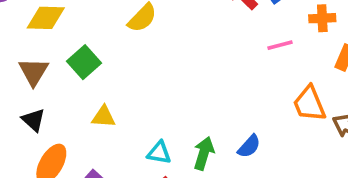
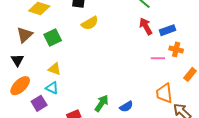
orange cross: (322, 18) -> (176, 49), moved
cyan triangle: (159, 153) -> (52, 88), moved

